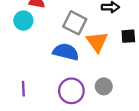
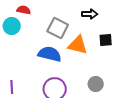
orange triangle: (97, 42) -> (78, 45), turned -40
gray circle: (104, 86) -> (96, 84), moved

